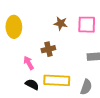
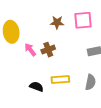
pink arrow: (29, 63) -> (30, 50), moved
yellow rectangle: (57, 80) -> (60, 79), size x0.7

